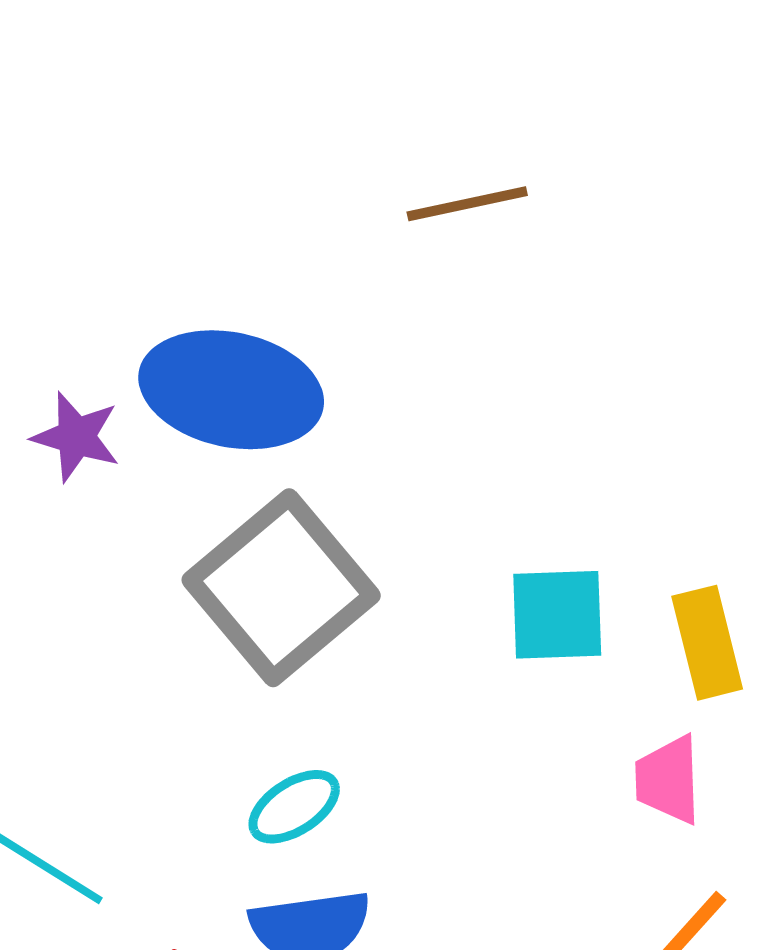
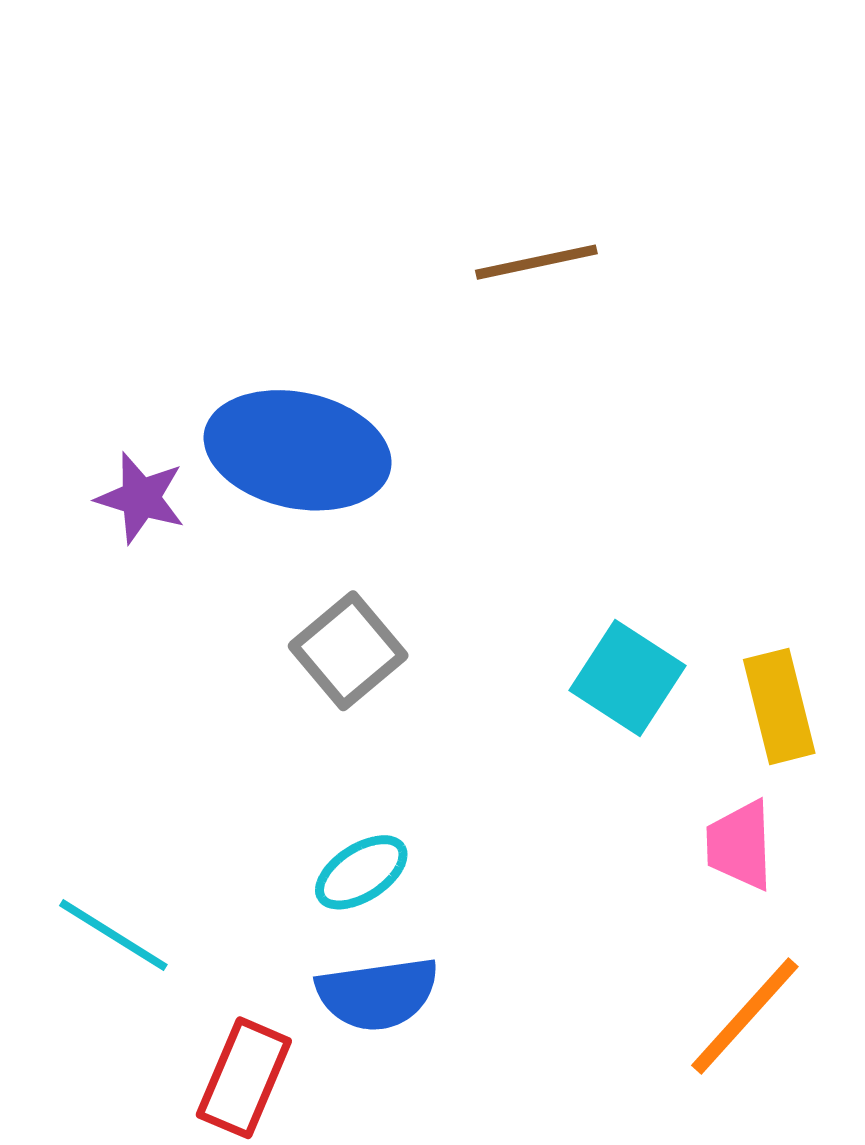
gray square: (281, 588) -> (348, 651), size x0.6
cyan square: (557, 615) -> (627, 678), turned 35

